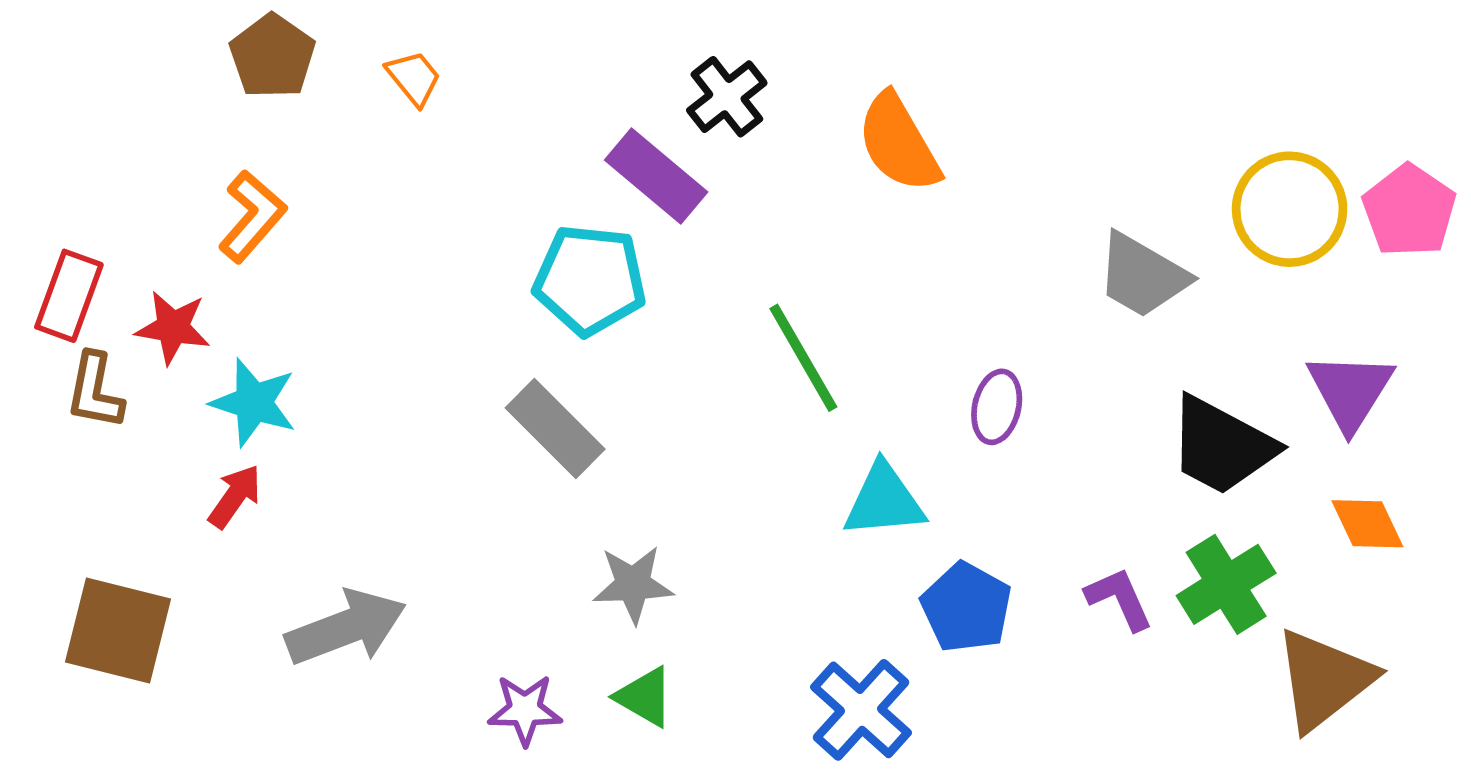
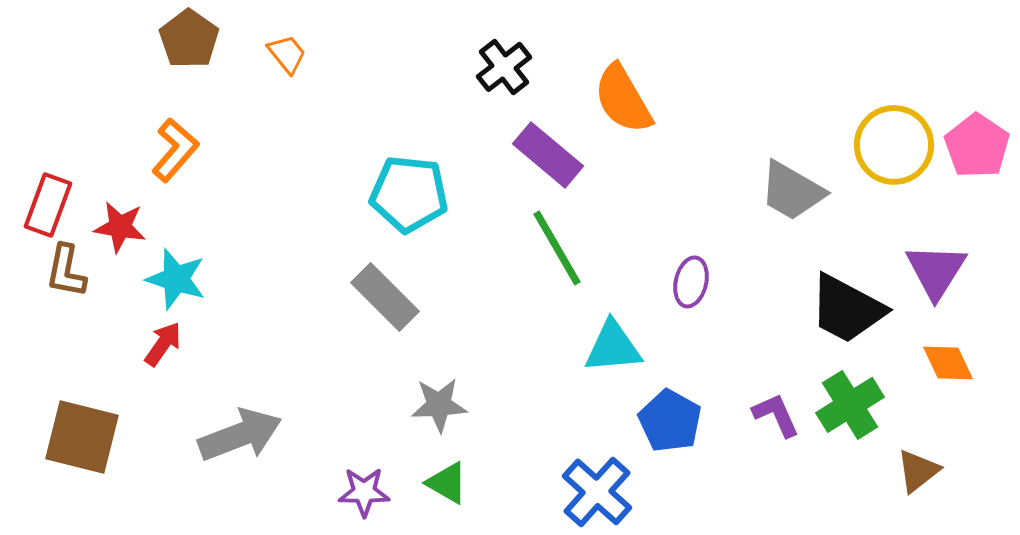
purple rectangle: (656, 176) -> (548, 155), moved
brown triangle: (1324, 680) -> (918, 471), size x0.6

